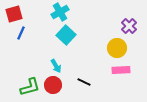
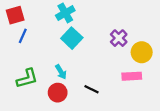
purple cross: (129, 26) -> (119, 38), moved
yellow circle: (117, 48) -> (142, 52), moved
green L-shape: (30, 87) -> (27, 78), moved

